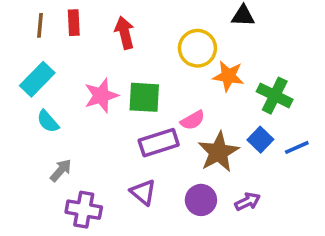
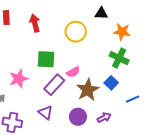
orange star: (228, 76) -> (122, 32), moved
pink star: (101, 95) -> (19, 79), moved
purple rectangle: (159, 143) -> (54, 85), turned -30
blue line: (297, 147) -> (133, 99), moved

